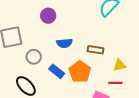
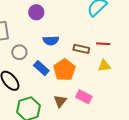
red line: (115, 83) -> (103, 44), moved

